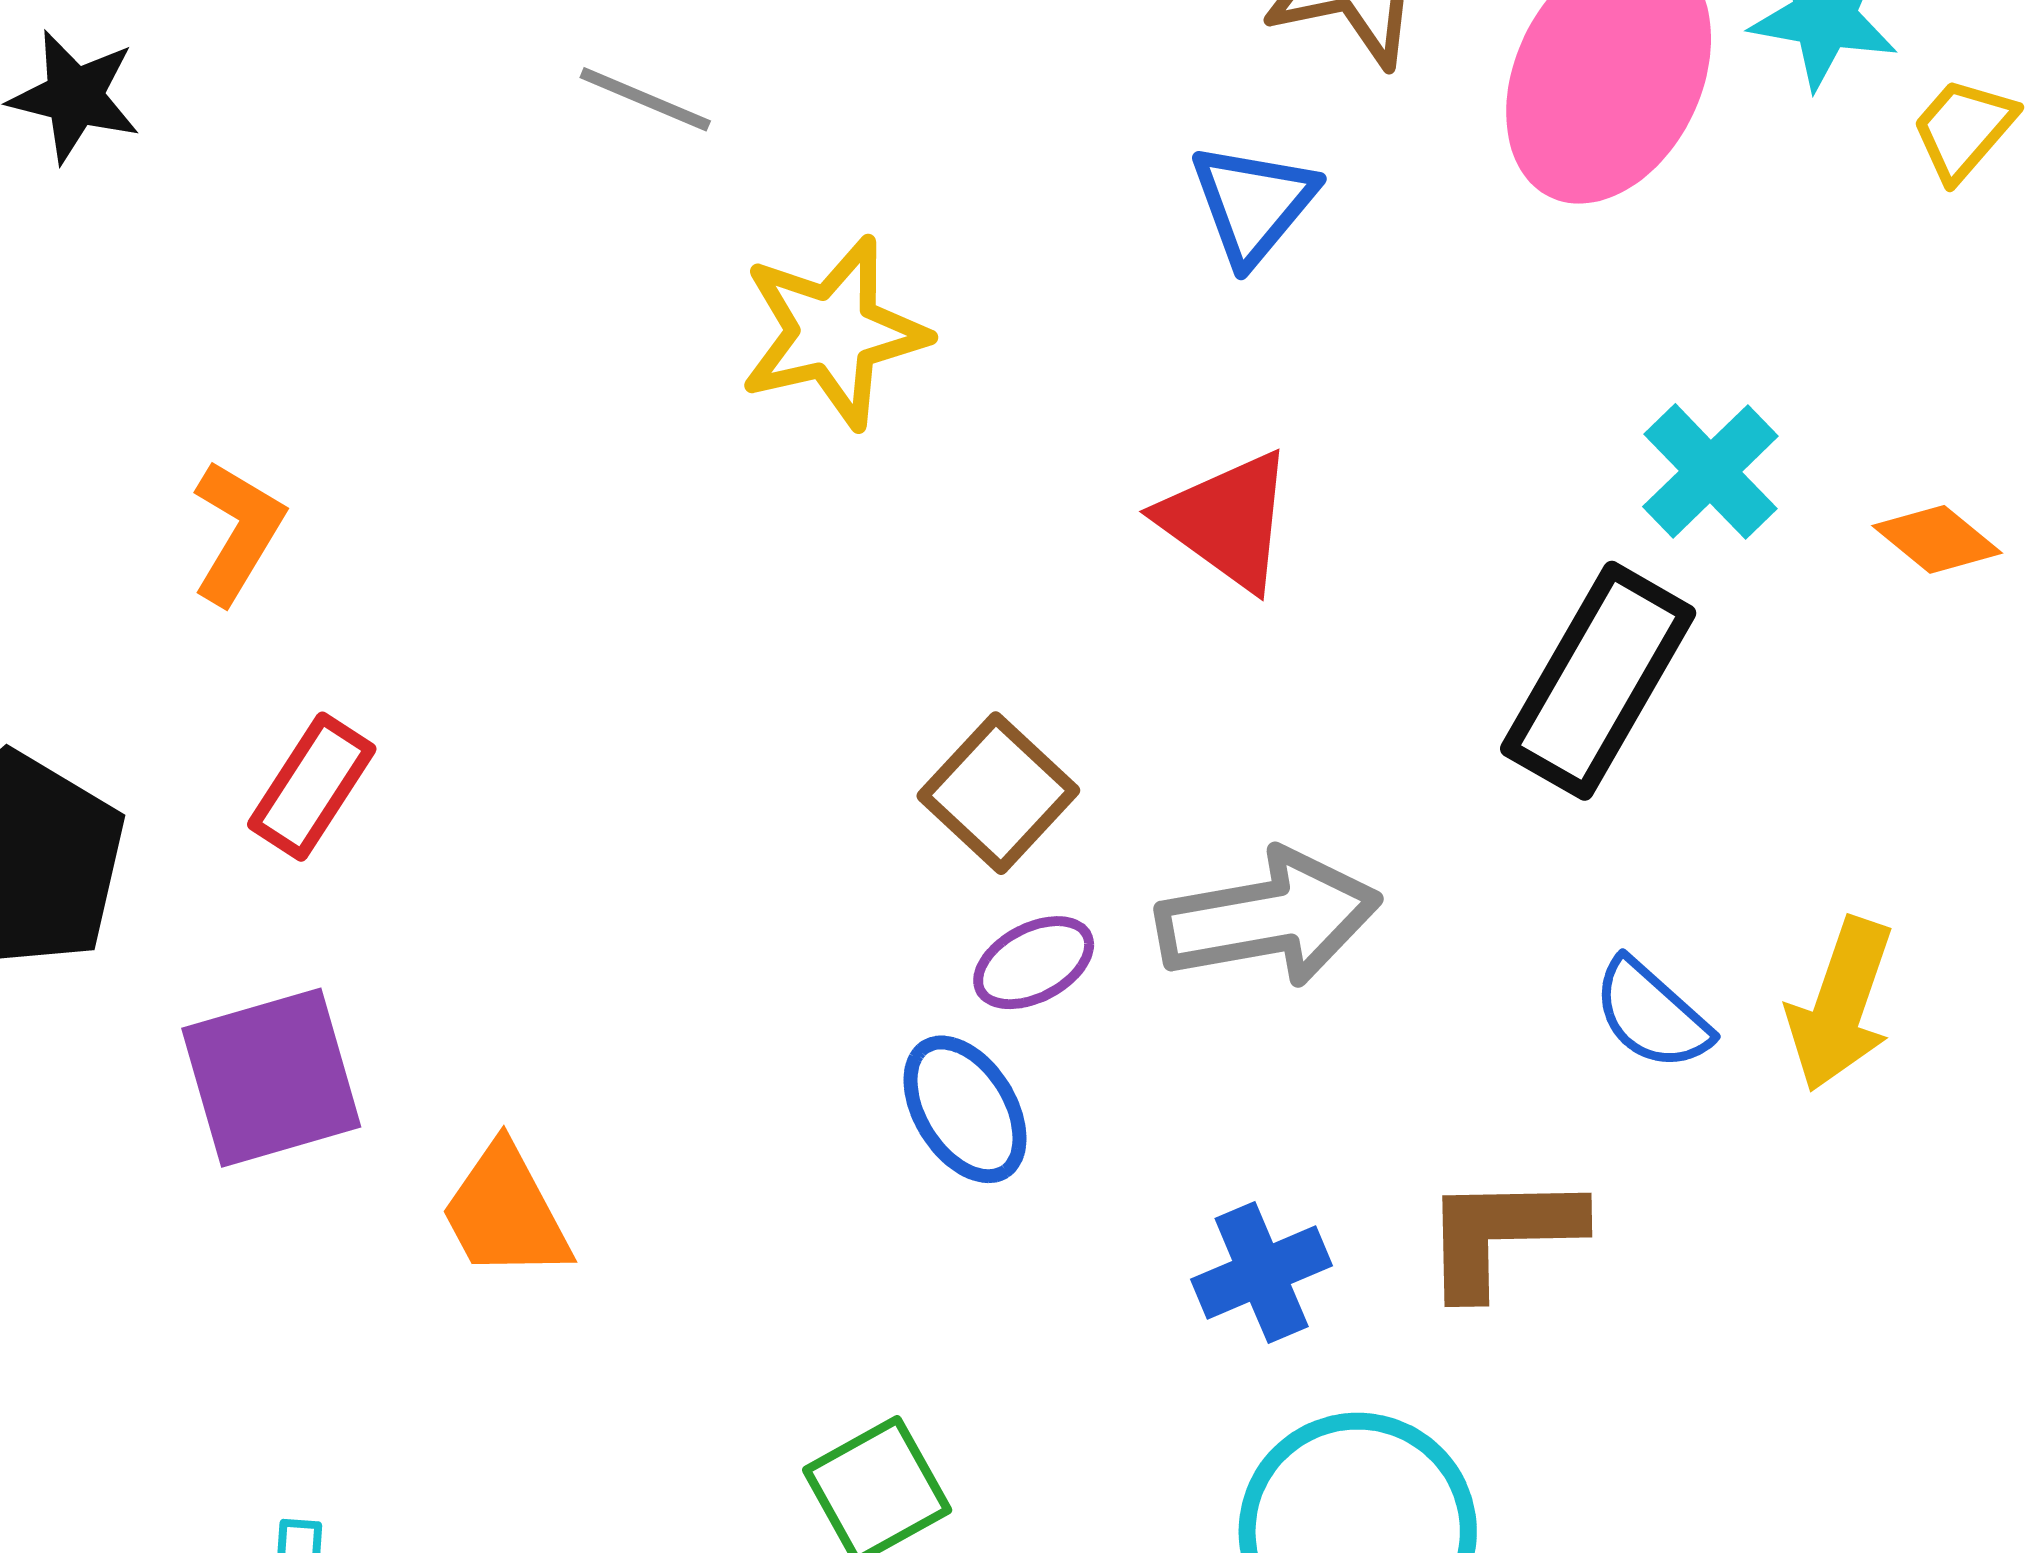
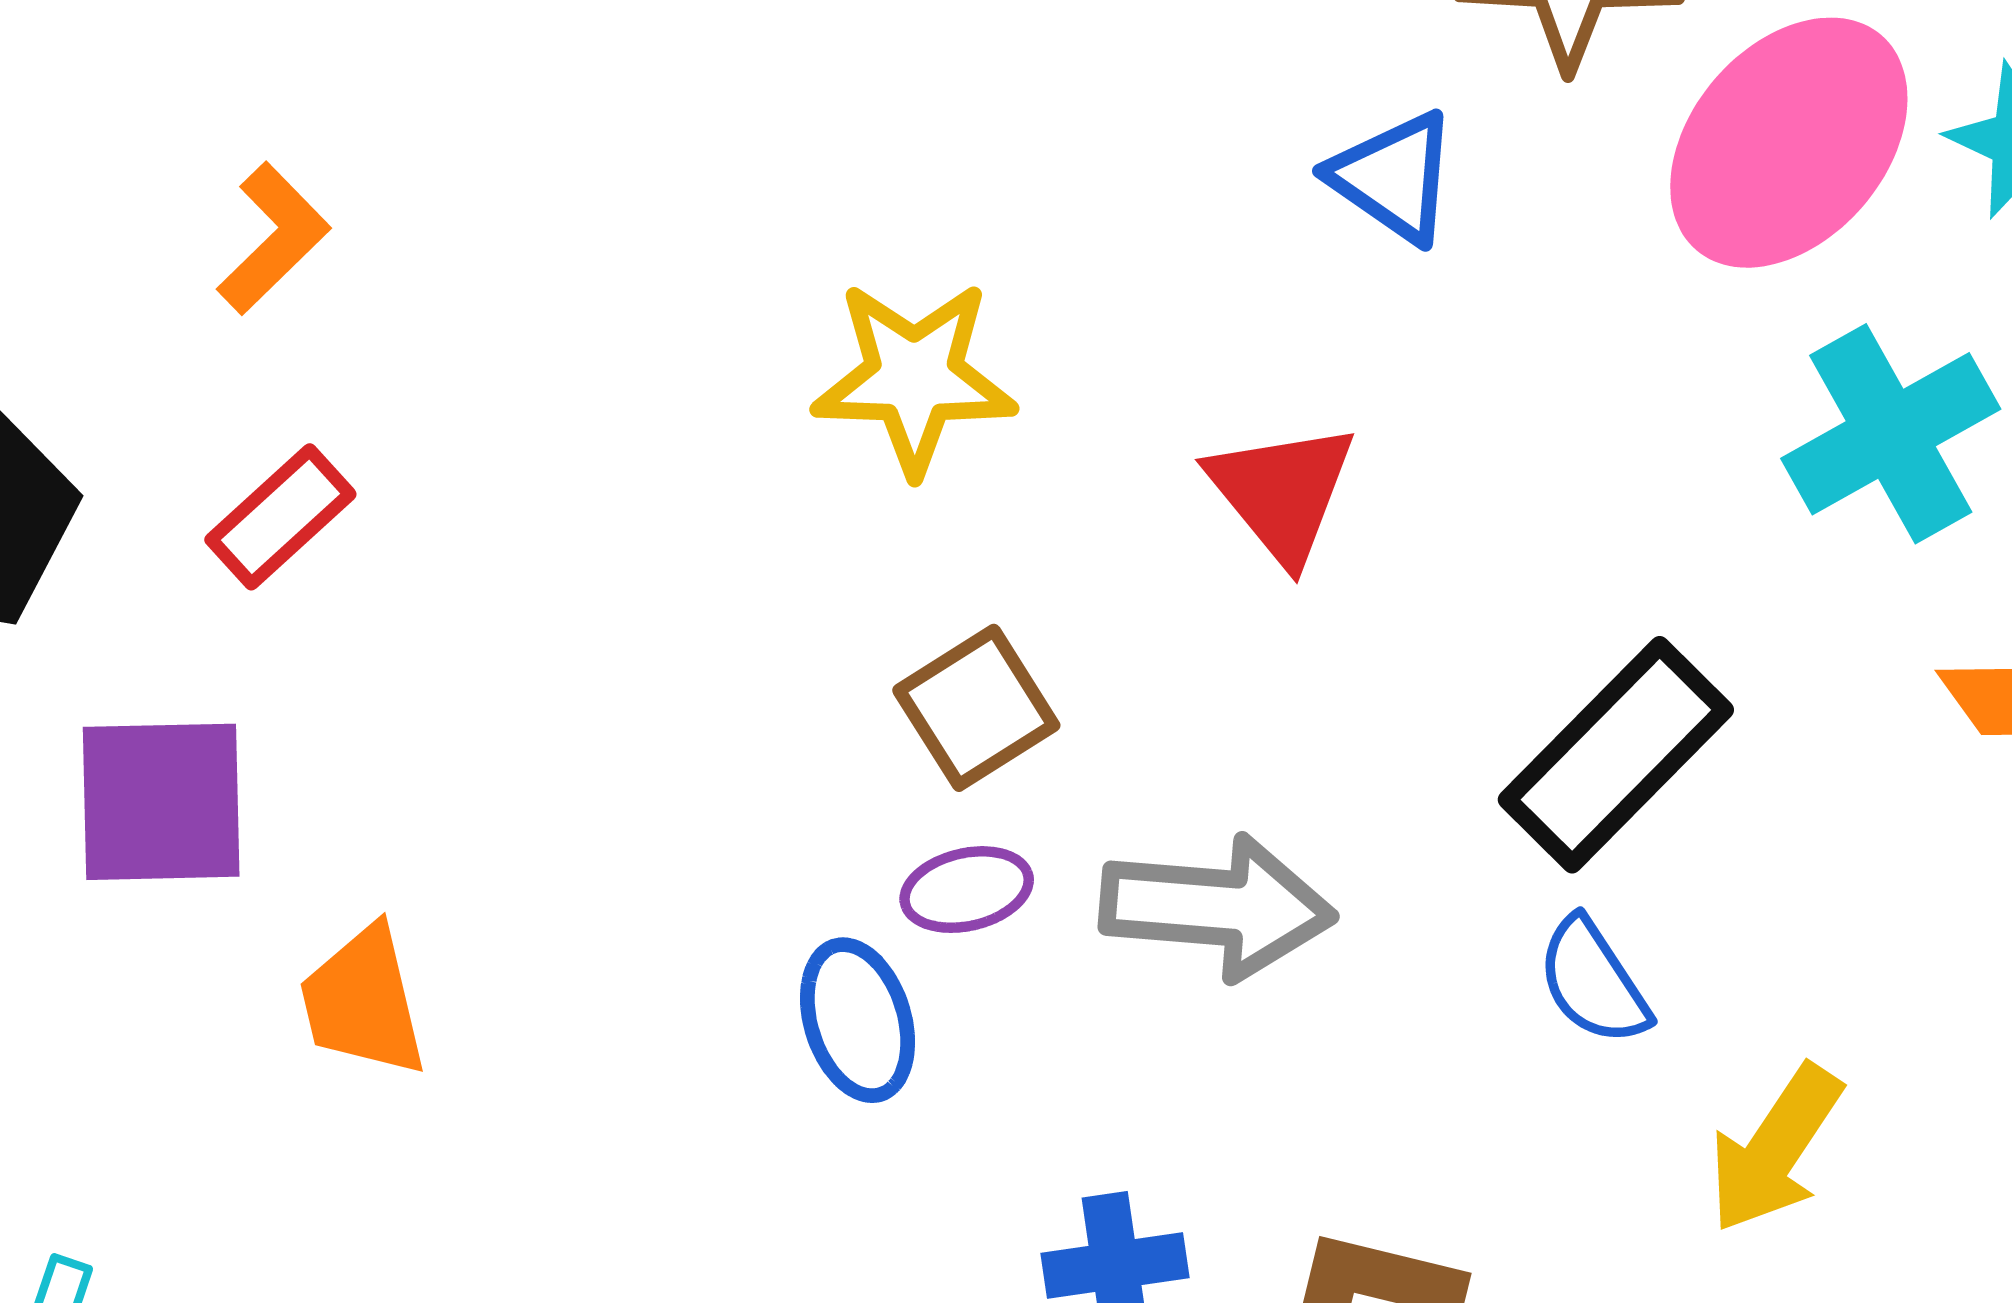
blue triangle: (1253, 203) -> (1394, 177), turned -50
yellow star: (833, 332) -> (914, 377), moved
cyan cross: (1710, 471) -> (1891, 434), moved, size x1.4
blue semicircle: (1652, 1015) -> (1593, 982), moved

